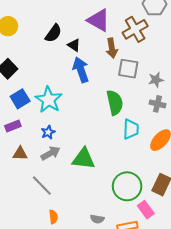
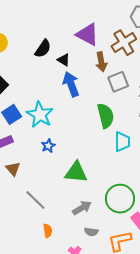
gray square: (128, 69) -> (118, 82), turned -30
blue star: (48, 132) -> (48, 146), moved
gray arrow: (50, 153) -> (82, 208), moved
brown triangle: (20, 154) -> (13, 169), turned 49

